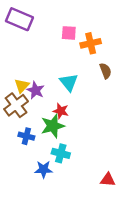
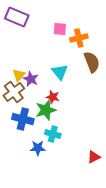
brown semicircle: (105, 71) -> (92, 62), size x1.5
blue cross: (26, 136) -> (23, 119), size x1.5
red triangle: (108, 180) -> (94, 157), turned -32

